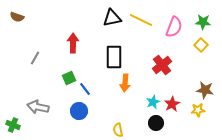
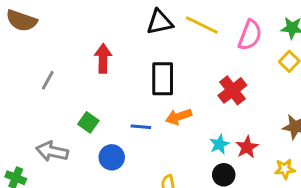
brown semicircle: (17, 17) -> (22, 21), size x1.5
green square: (69, 78) -> (88, 122), moved, turned -32
orange arrow: (125, 83) -> (179, 117), turned 66
blue line: (85, 89) -> (141, 127), moved, turned -48
yellow star: (198, 110) -> (285, 169), moved

